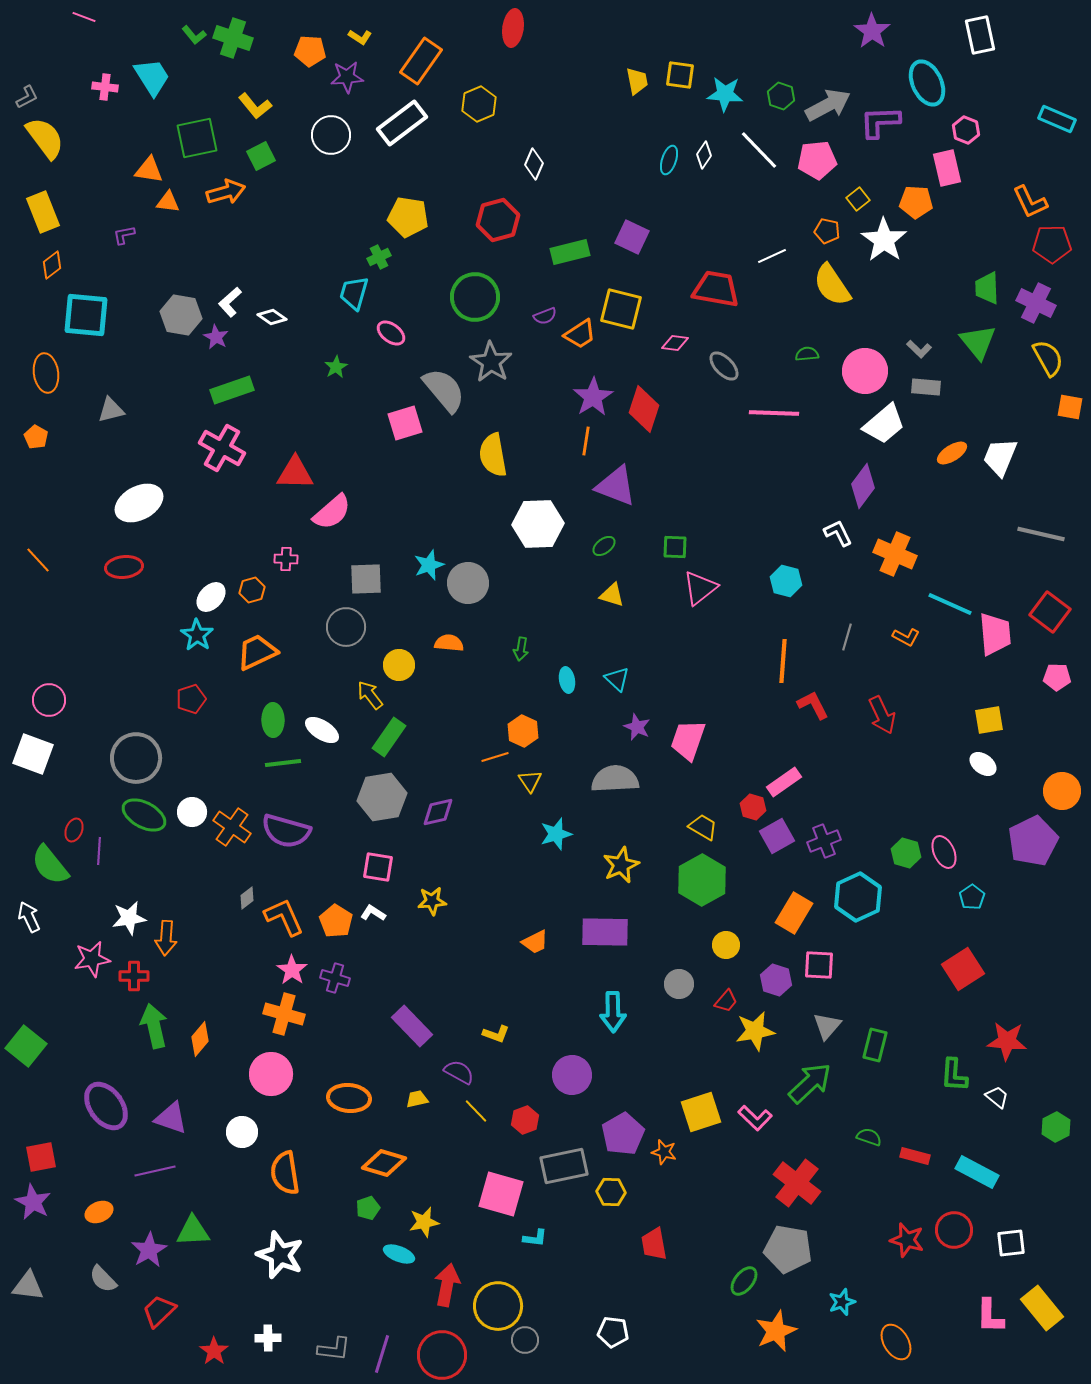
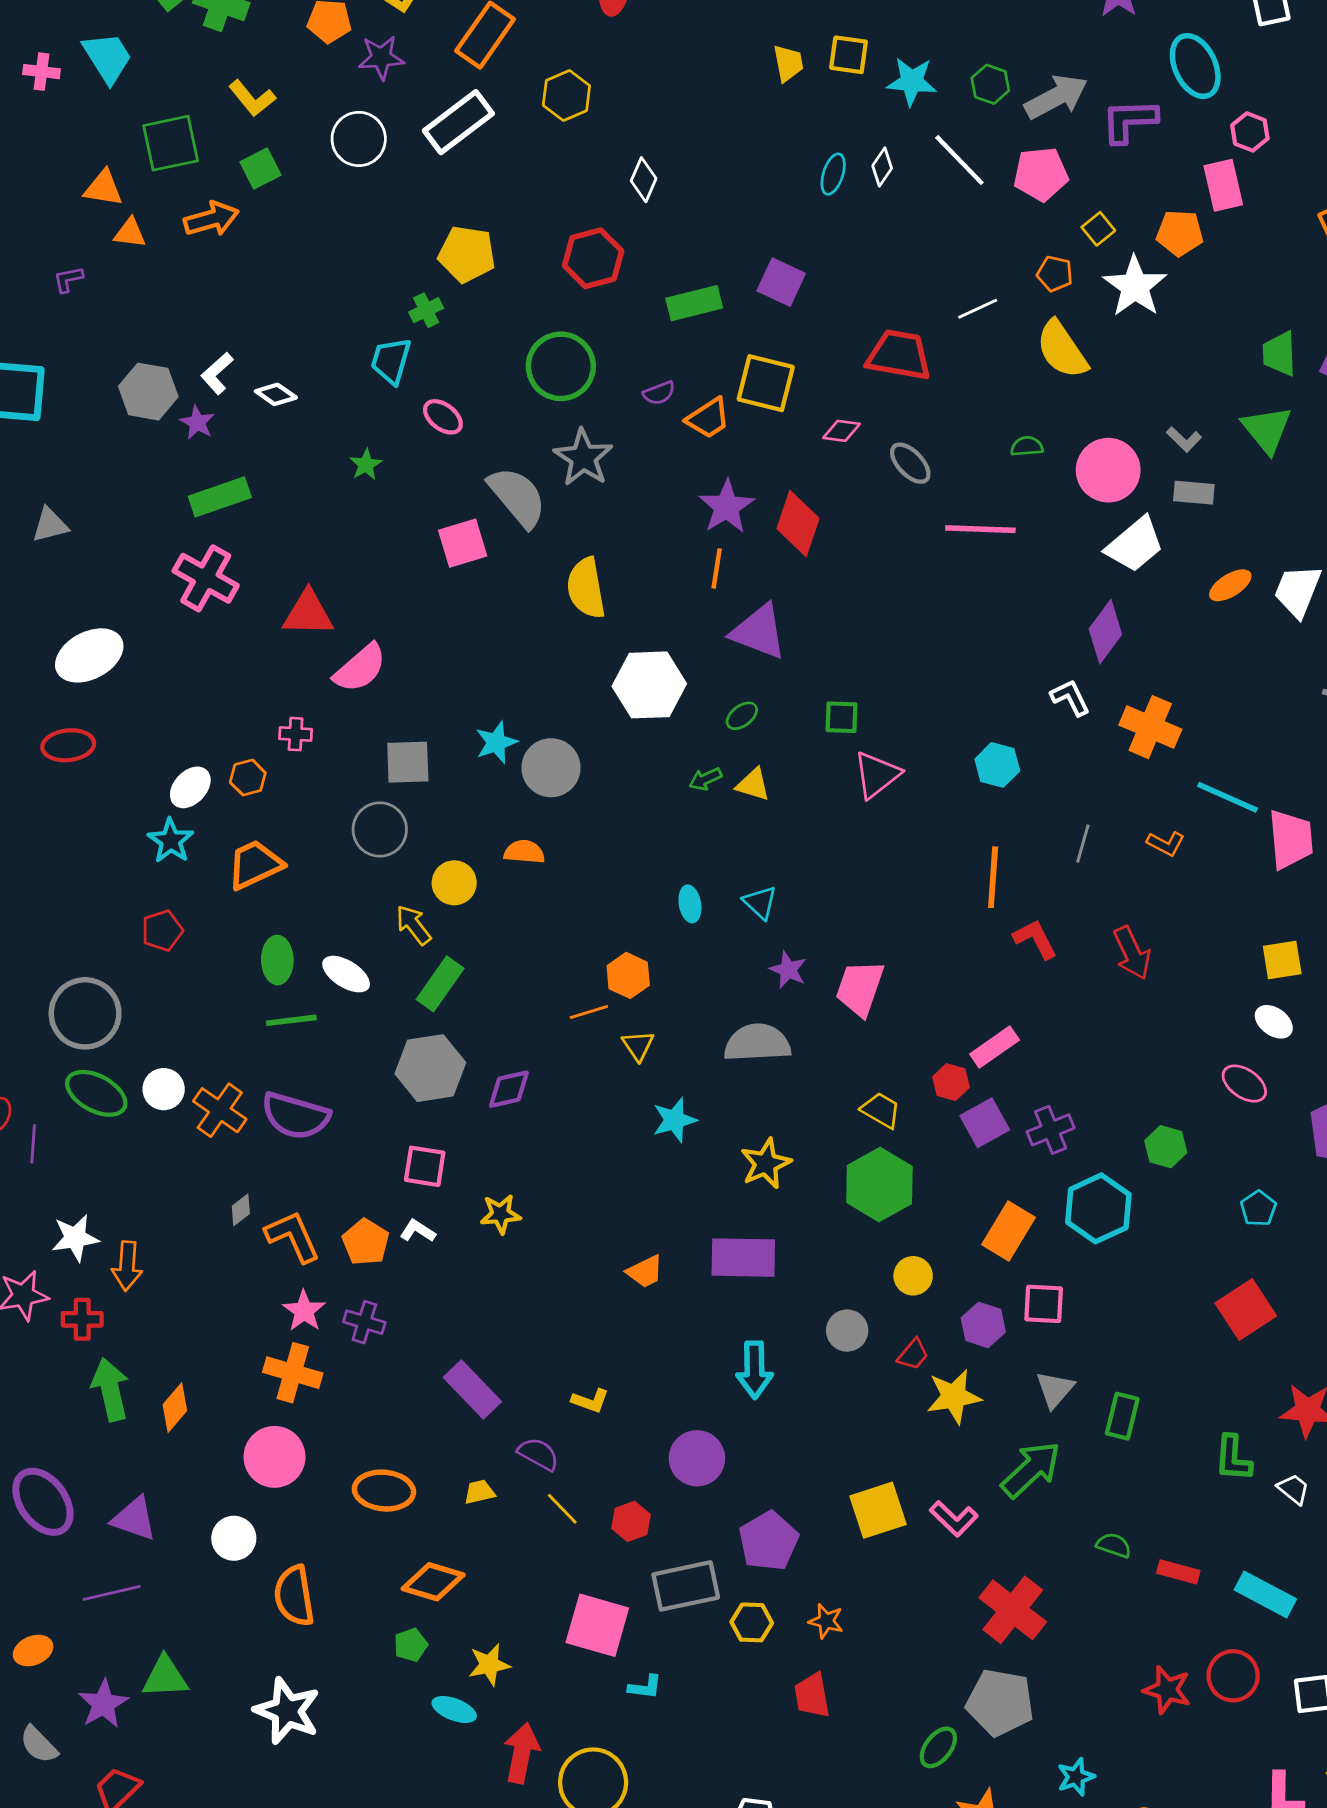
green arrow: (521, 649) -> (705, 779), moved, turned 55
pink ellipse: (944, 852) -> (1244, 1084), moved, turned -32
orange star: (664, 1152) -> (826, 1621), moved

